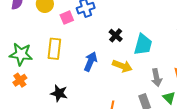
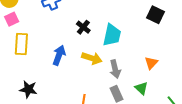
pink square: (67, 18) -> (12, 19), moved
gray arrow: (157, 78) -> (115, 69), moved

